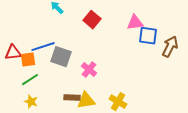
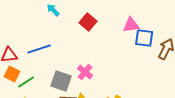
gray square: (61, 57) -> (61, 81), moved
orange square: (28, 60) -> (12, 74), moved, turned 35

